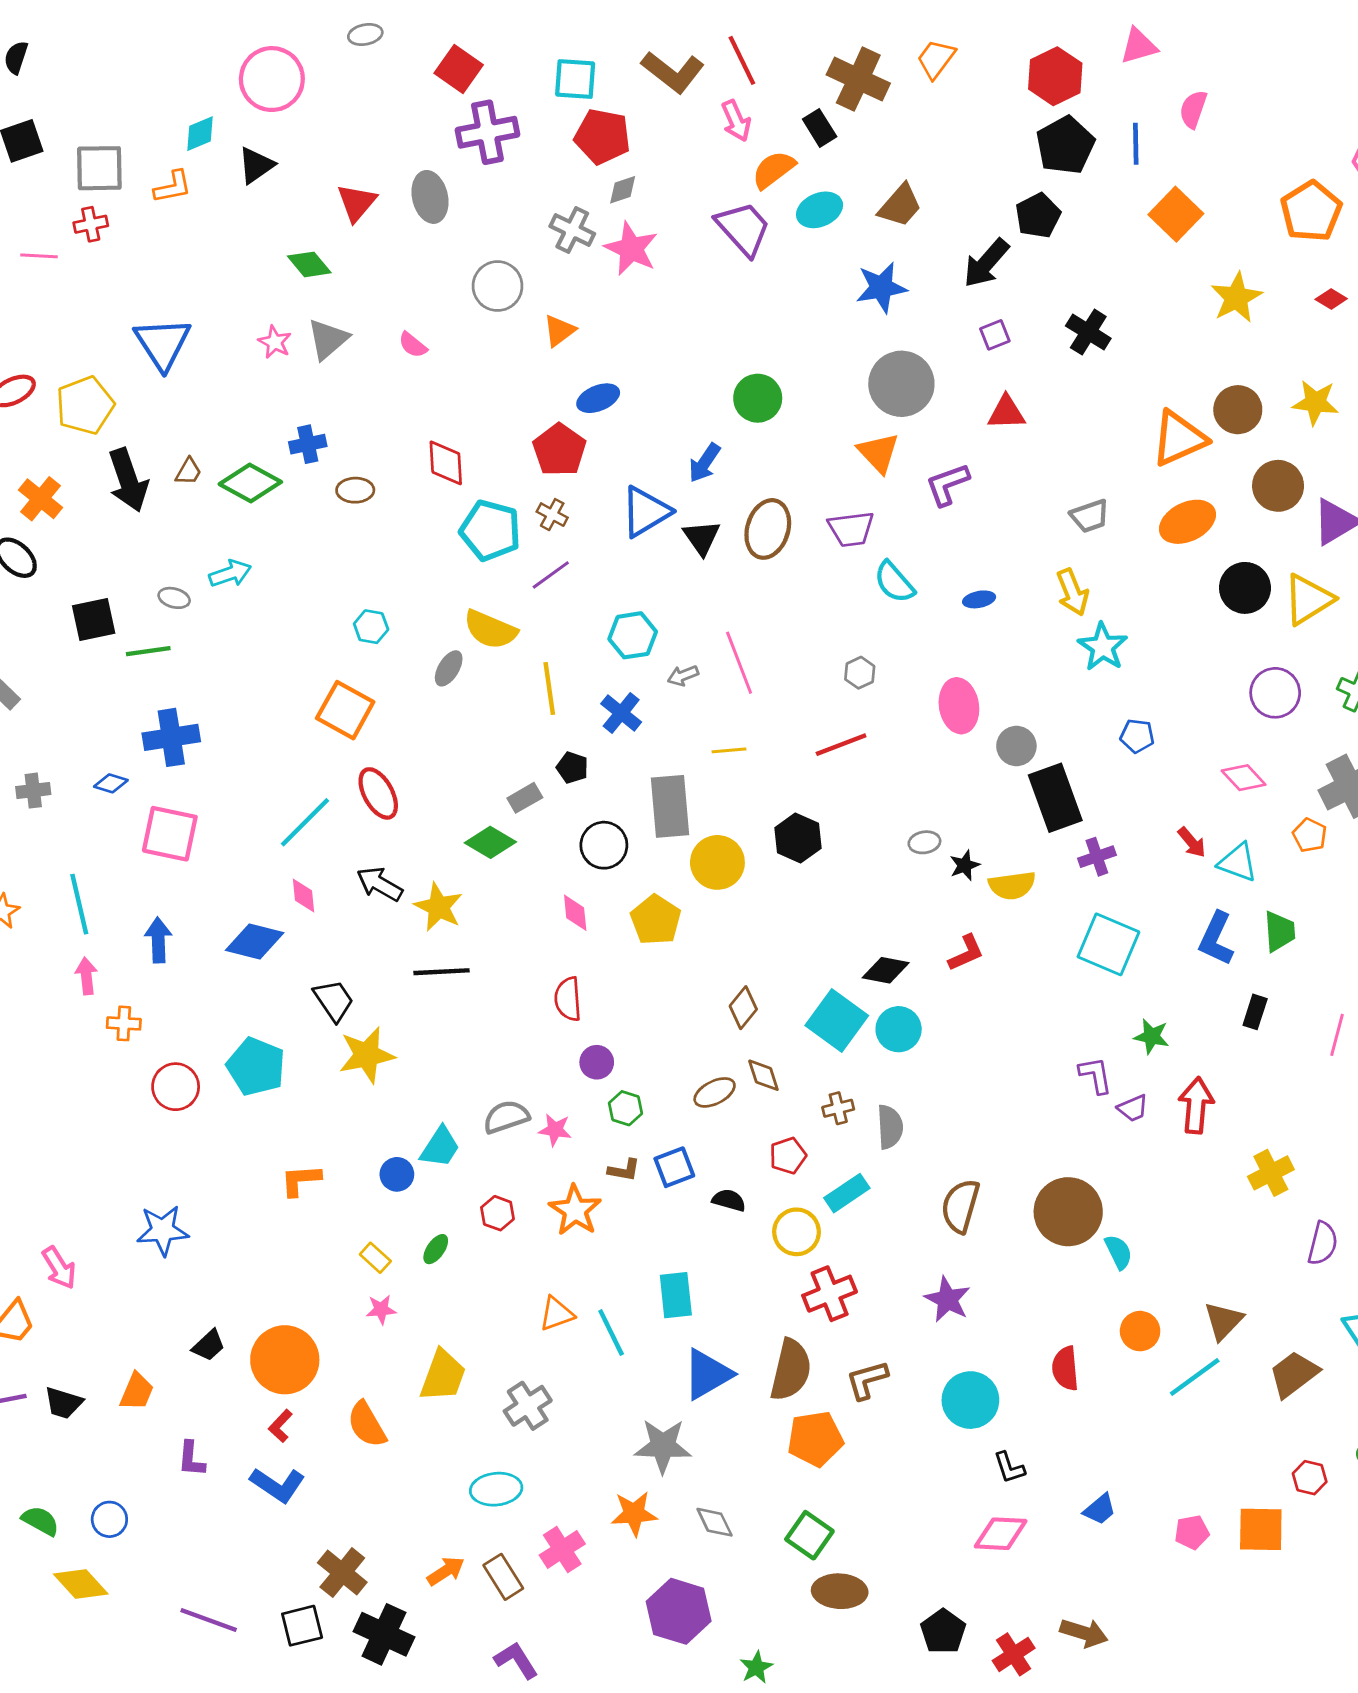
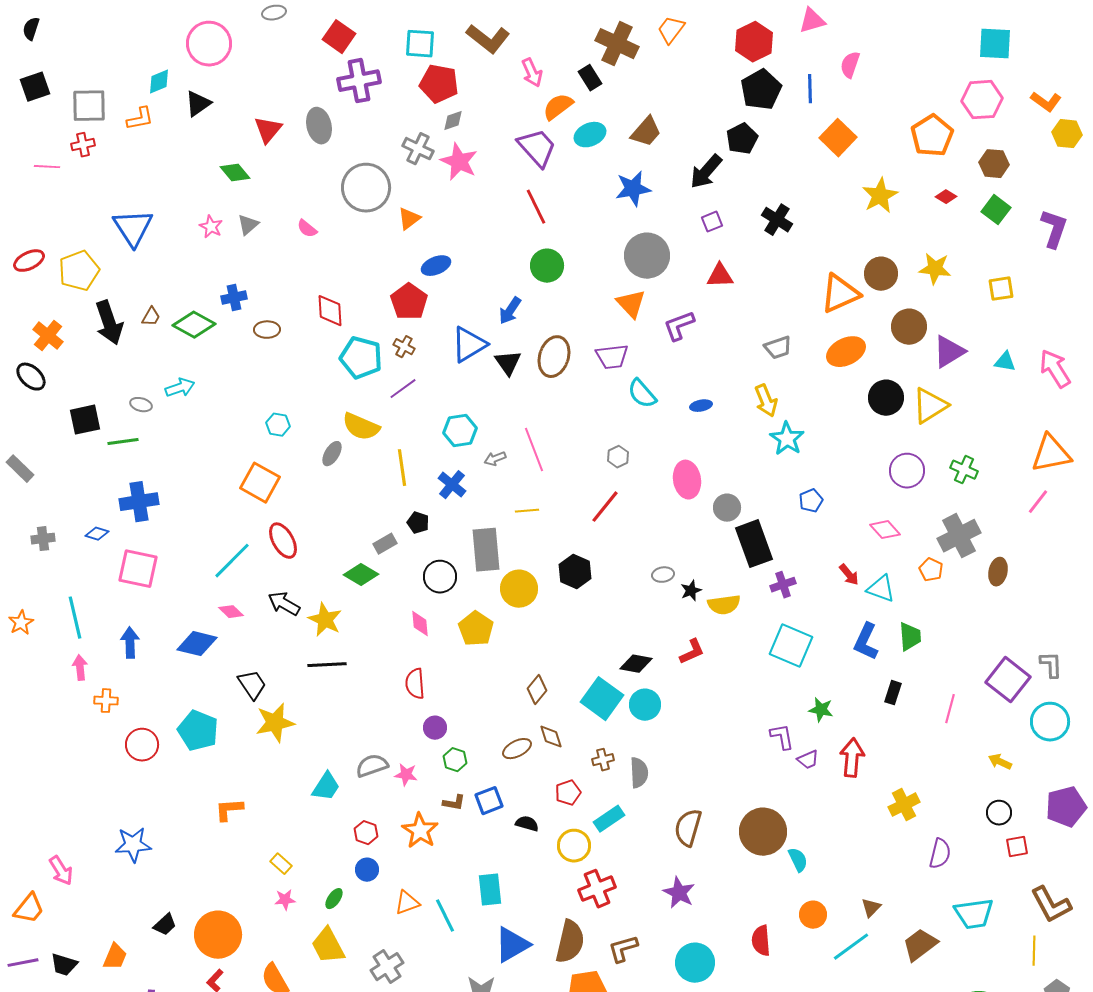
red line: (742, 60) -> (536, 207), moved
gray circle: (498, 286) -> (366, 188), size x1.4
gray triangle: (328, 339) -> (248, 225), size x0.7
blue pentagon: (1137, 736) -> (811, 501), turned -30
red line: (841, 745) -> (605, 507), turned -30
pink diamond: (303, 896) -> (231, 612), turned -40
blue circle: (397, 1174) -> (367, 870), moved
green ellipse: (436, 1249) -> (334, 899), moved
brown triangle: (1223, 1321) -> (871, 908), size x0.7
yellow trapezoid: (443, 1376) -> (328, 946), turned 132

